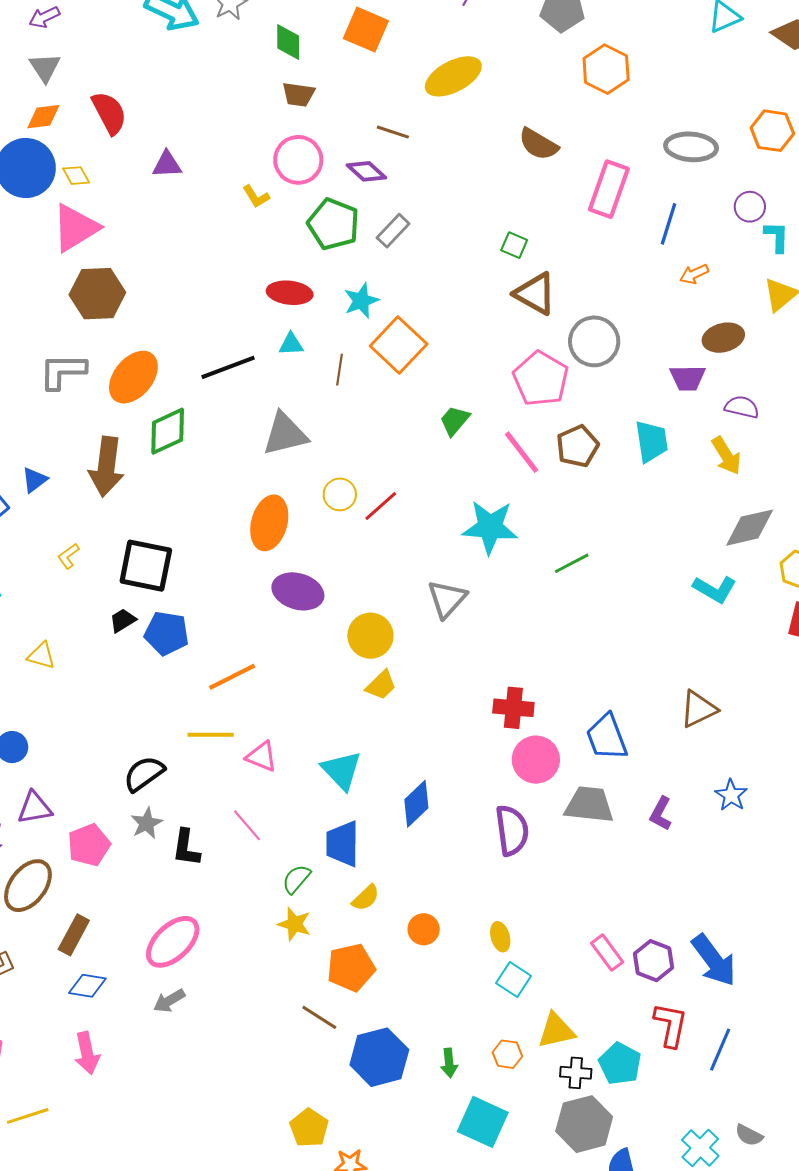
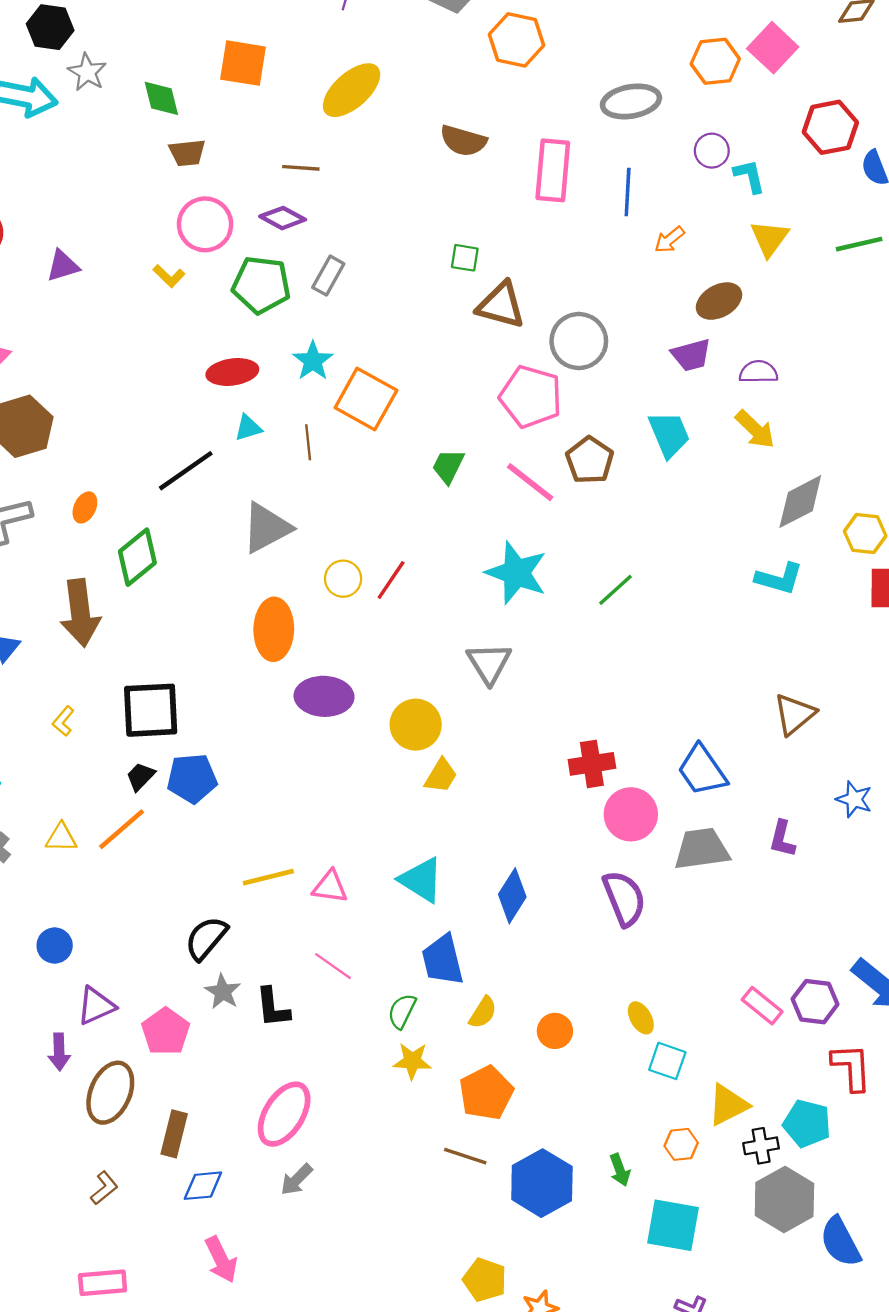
orange ellipse: (133, 377) -> (85, 507), size x0.5
cyan star: (490, 527) -> (516, 573), turned 30
orange line: (232, 677) -> (122, 829), moved

